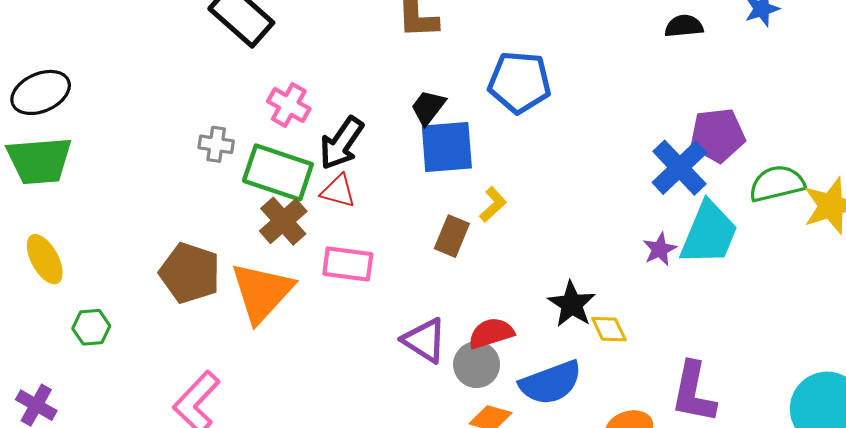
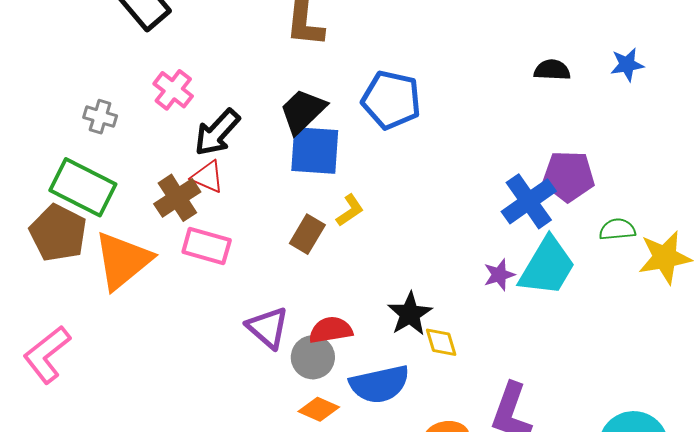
black trapezoid: (428, 107) -> (303, 111), size x1.4
green rectangle: (278, 172) -> (83, 187), moved
green semicircle: (777, 184) -> (617, 229), size x0.7
brown cross: (283, 221) -> (177, 198), moved

